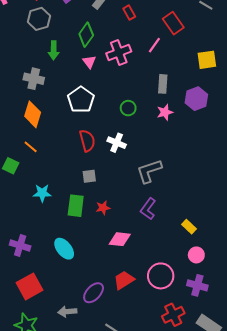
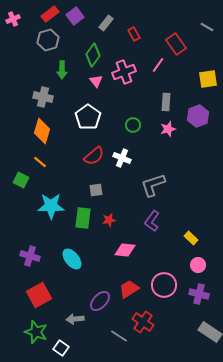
red semicircle: (87, 141) -> (94, 156), turned 65
cyan star: (42, 193) -> (51, 206), size x1.5
red cross: (173, 315) -> (143, 322), moved, turned -30

